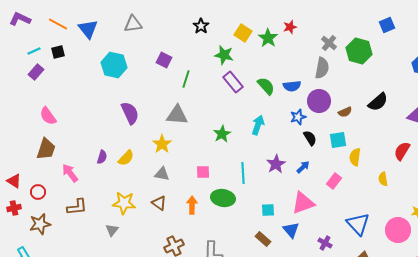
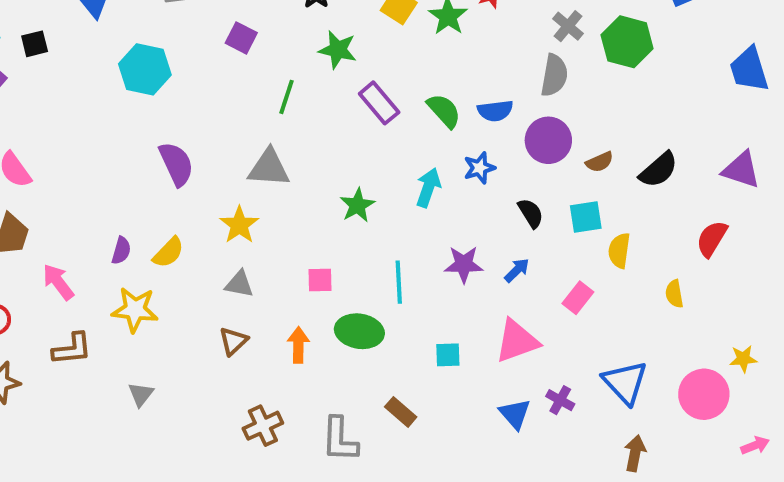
green star: (224, 55) -> (338, 50), moved
purple square: (164, 60) -> (241, 38), moved
black semicircle: (378, 102) -> (659, 170), moved
blue star: (298, 117) -> (479, 168), moved
purple star: (276, 164) -> (464, 264), turned 30
yellow star: (124, 203) -> (135, 310), moved
brown triangle: (159, 203) -> (233, 341), turned 42
blue triangle: (291, 230) -> (515, 414), moved
brown rectangle: (263, 239) -> (401, 412), moved
purple cross: (325, 243) -> (560, 400), moved

